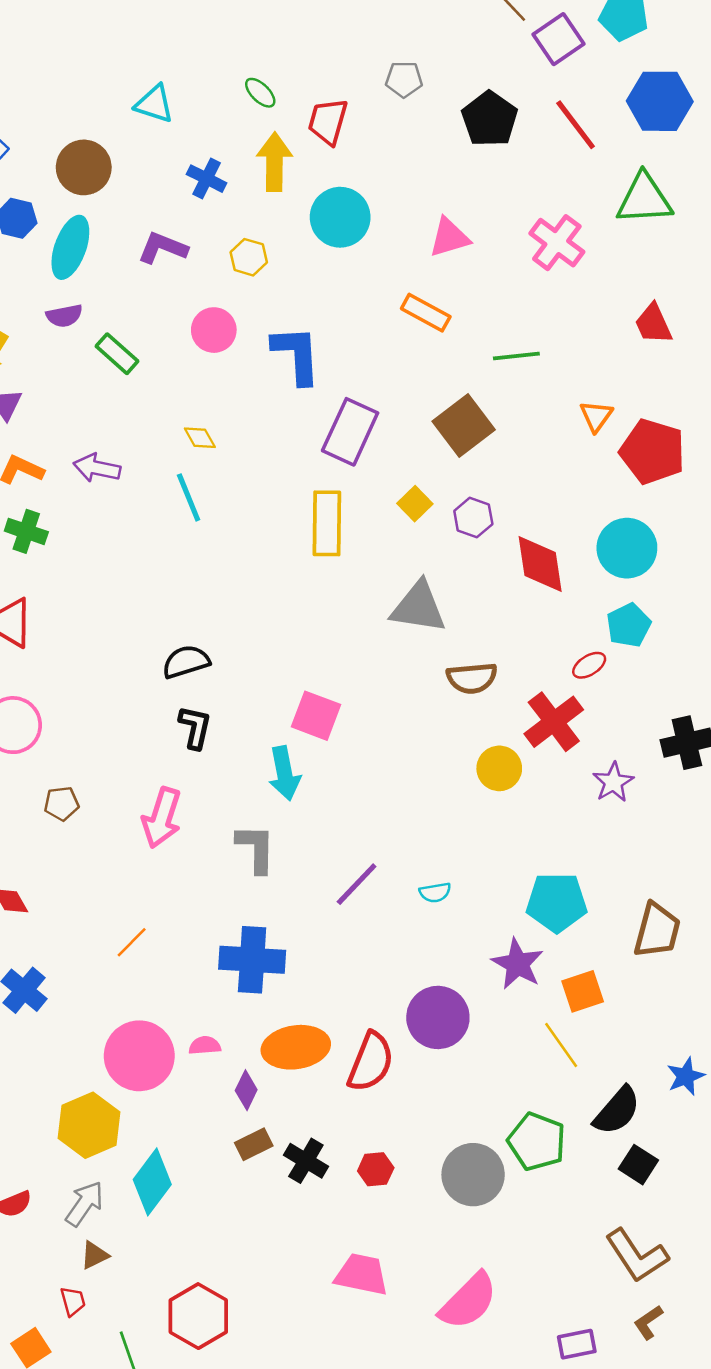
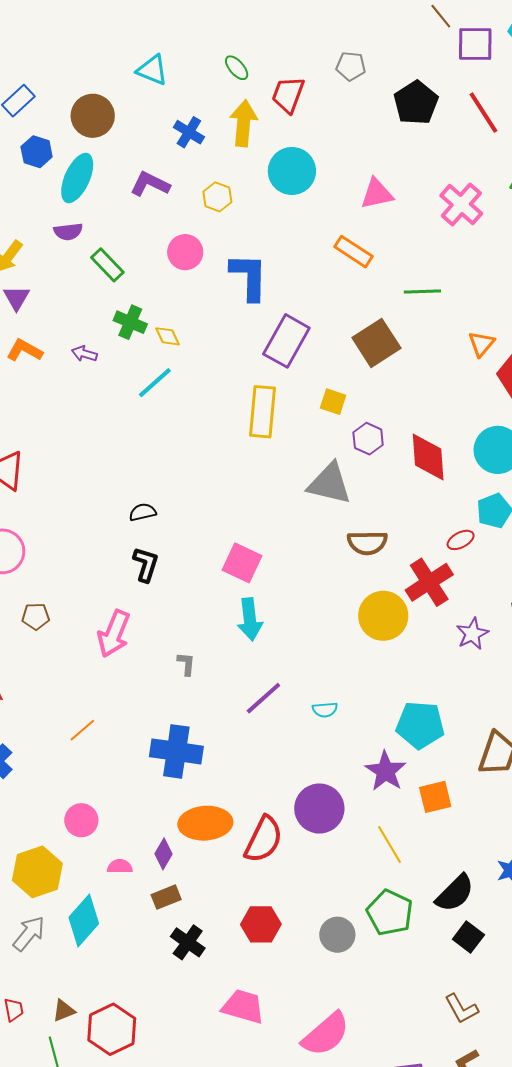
purple square: (559, 39) -> (475, 44), turned 30
purple arrow: (97, 468) -> (84, 354), size x0.7
cyan line: (189, 497) -> (155, 383), turned 66
yellow square: (415, 504) -> (333, 402), turned -32
purple hexagon: (473, 517) -> (368, 439), moved
green cross: (26, 531) -> (130, 322), moved
black semicircle: (186, 662) -> (143, 512), size x0.7
yellow circle: (499, 768) -> (383, 616), size x1.4
cyan arrow: (285, 773) -> (250, 619), moved
gray L-shape: (256, 848) -> (186, 664), size x0.6
yellow line: (561, 1045) -> (389, 844), moved
pink semicircle: (205, 1046) -> (120, 866), moved
pink circle: (139, 1056) -> (81, 820), size x0.6
black cross: (306, 1161) -> (188, 942), moved
red hexagon: (376, 1169) -> (261, 924), size x1.4
gray circle: (473, 1175) -> (337, 935), size x0.7
brown triangle: (95, 1255) -> (64, 1011), moved
brown L-shape: (637, 1256) -> (461, 1009), size x0.7

